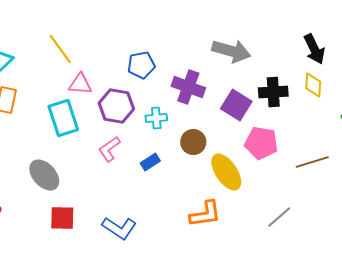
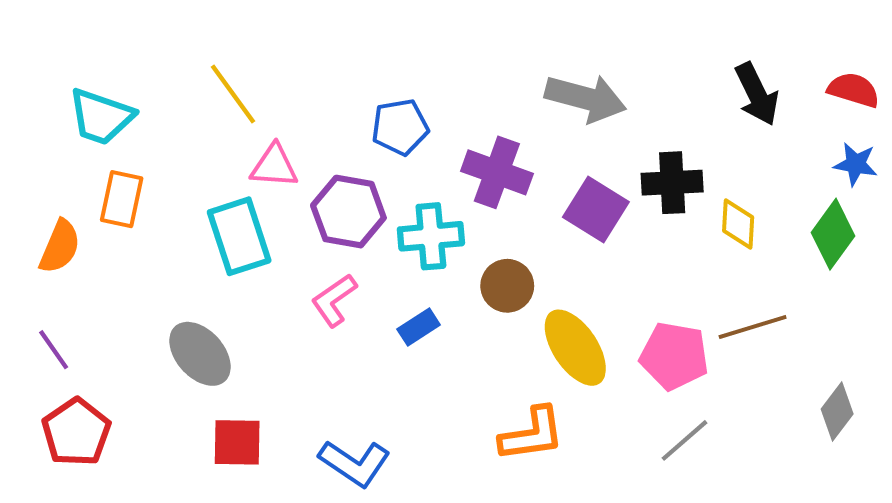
yellow diamond: (313, 85) -> (738, 224), moved
cyan cross: (156, 118) -> (431, 236), size x1.4
pink pentagon: (261, 143) -> (674, 356), moved

